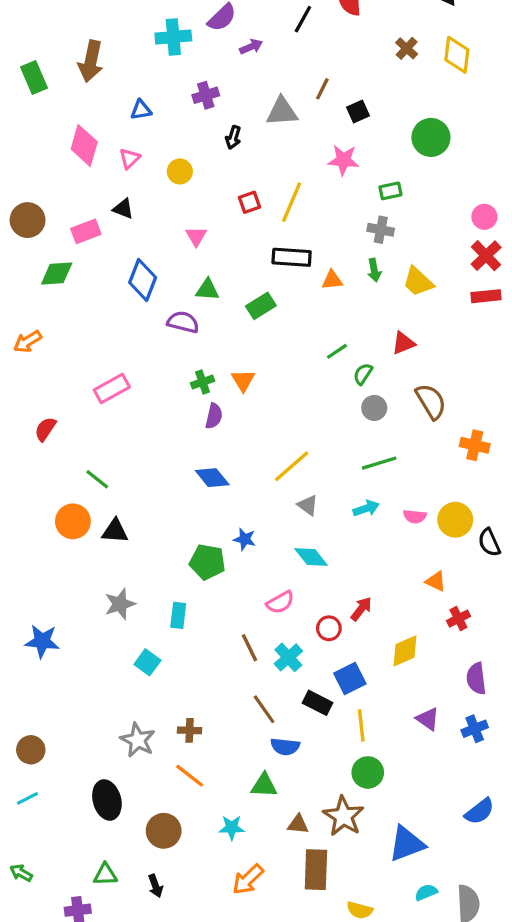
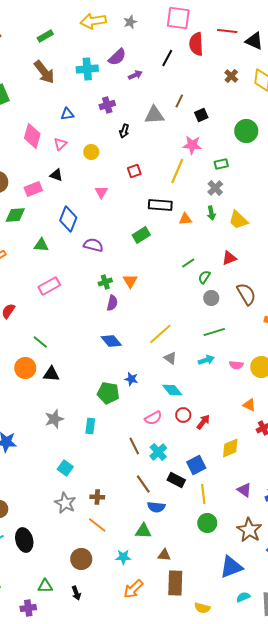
brown arrow: (91, 61) -> (44, 72), moved, turned -50
yellow line: (292, 202) -> (177, 171), moved
gray cross: (381, 230) -> (215, 188), turned 35
green triangle: (207, 290) -> (41, 245), moved
red circle: (329, 628) -> (183, 415), moved
cyan square: (147, 662) -> (65, 468), moved
black ellipse: (107, 800) -> (24, 540), moved
brown star: (343, 816) -> (249, 530), moved

